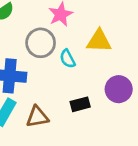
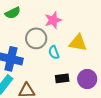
black rectangle: (80, 104) -> (62, 78), moved

